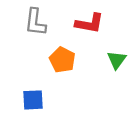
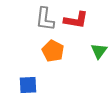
gray L-shape: (35, 22) -> (45, 19), moved

